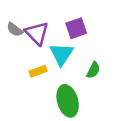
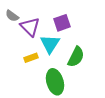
gray semicircle: (15, 30) -> (12, 16), moved
green semicircle: (93, 70) -> (76, 57), size x1.5

